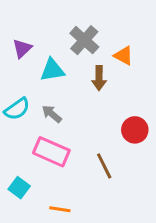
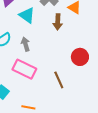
cyan triangle: (52, 70) -> (27, 15), turned 42
gray arrow: (52, 114) -> (26, 44), turned 32

